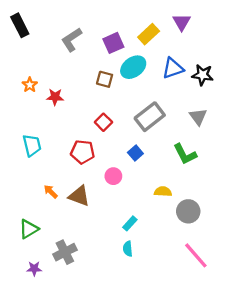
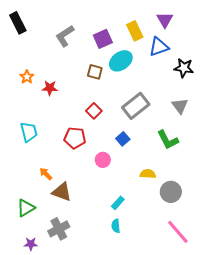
yellow rectangle: (149, 34) -> (135, 31), turned -72
blue triangle: (173, 68) -> (159, 47), moved
brown triangle: (79, 196) -> (62, 192), moved

